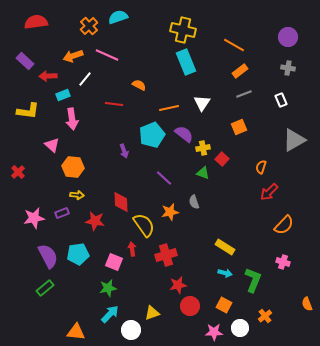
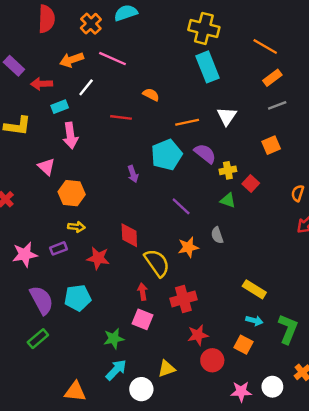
red semicircle: (36, 22) -> (46, 19), moved, turned 100
pink square: (114, 262) -> (143, 319), moved
orange square: (224, 305) -> (244, 345), moved

